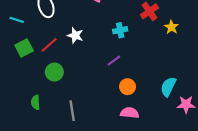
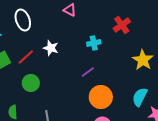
yellow star: (171, 27) -> (143, 60), moved, size x1.5
orange circle: (128, 87) -> (101, 97), size x1.5

